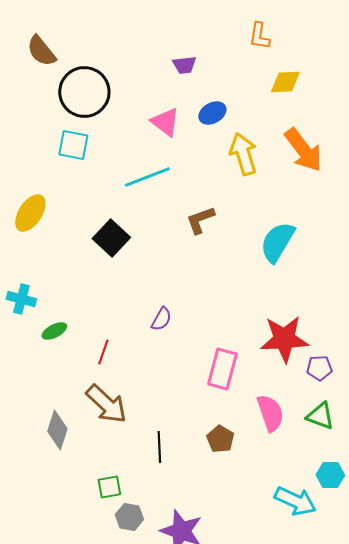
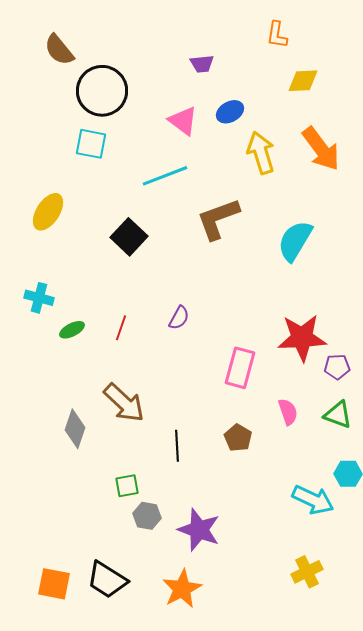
brown L-shape: (200, 220) -> (218, 219), size x1.5
red line: (103, 352) -> (121, 328), moved
pink semicircle: (270, 413) -> (288, 412), size x0.7

